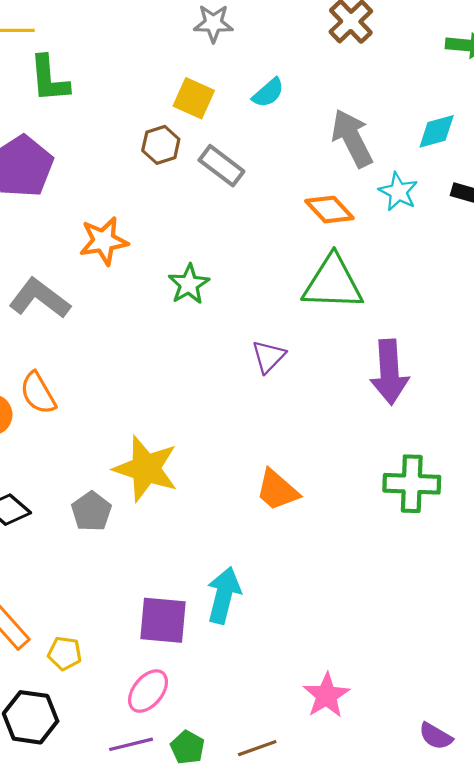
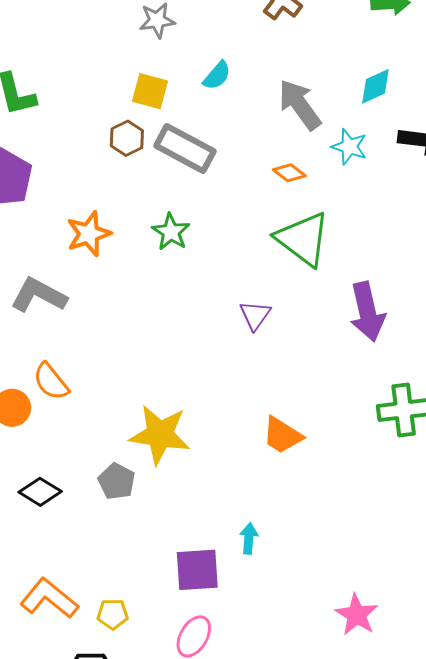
gray rectangle: (221, 166) -> (185, 148), size x1.4
orange diamond: (329, 210) -> (289, 173), size x0.7
green triangle: (333, 283) -> (303, 239), turned 44
green star: (189, 284) -> (171, 232), moved
cyan arrow: (224, 595) -> (249, 538), size x0.6

